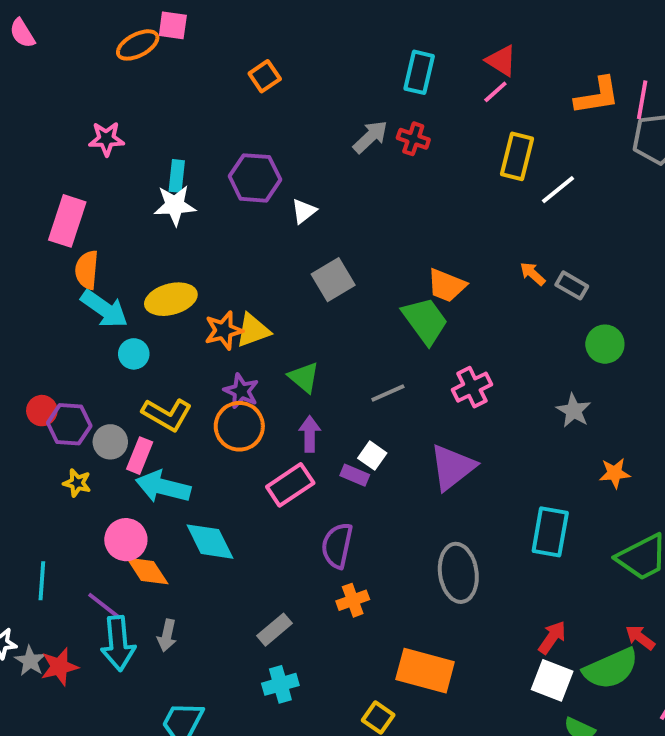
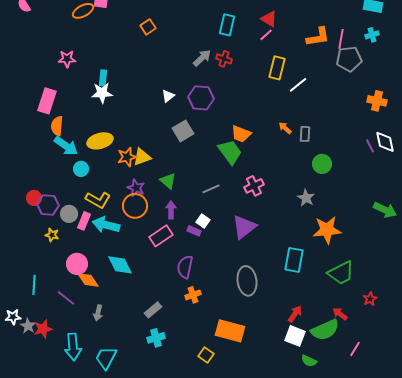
purple hexagon: (255, 178) -> (201, 98), moved
gray rectangle: (572, 285) -> (305, 134), turned 63
orange star: (615, 473) -> (327, 230), size x1.8
cyan arrow: (163, 487) -> (106, 225), moved
cyan arrow: (118, 643) -> (73, 347), moved

